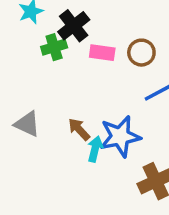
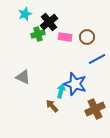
brown arrow: (79, 129) -> (52, 106), moved
blue star: (120, 136) -> (75, 84), turned 30

